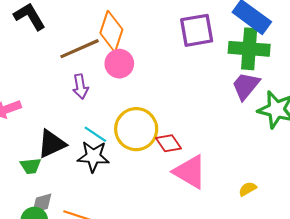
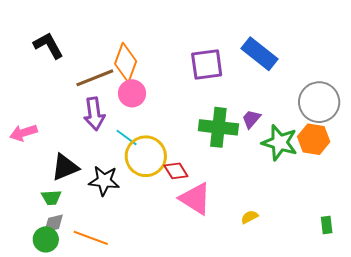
green cross: (249, 49) -> (218, 127), moved
purple trapezoid: (246, 86) -> (251, 119), size x0.7
purple arrow: (80, 87) -> (94, 114), size x1.4
cyan line: (95, 134) -> (127, 137), moved
green trapezoid: (31, 166) -> (51, 197), moved

